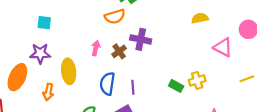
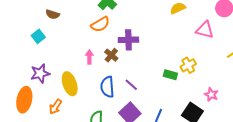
cyan square: (44, 23) -> (38, 36), moved, turned -32
purple line: (133, 87) -> (131, 85), turned -32
orange arrow: (48, 92) -> (55, 107), turned 35

